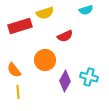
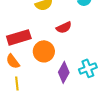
red rectangle: (20, 26) -> (19, 37), moved
cyan cross: (89, 77) -> (88, 68), turned -36

